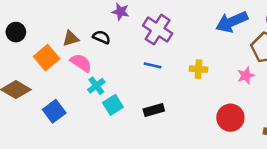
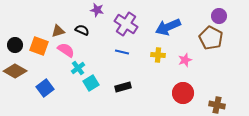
blue arrow: (232, 22) -> (168, 27), moved
black circle: (16, 32) -> (15, 45), moved
orange square: (47, 58) -> (39, 46), turned -30
pink star: (246, 75) -> (185, 60), moved

